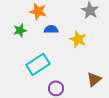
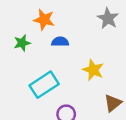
yellow star: (78, 39) -> (93, 70), moved

